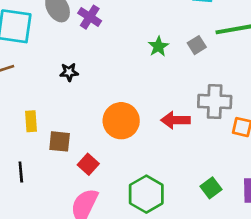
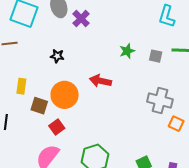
gray square: (197, 45) -> (156, 56), turned 32
red arrow: (176, 120) -> (100, 81), moved
orange circle: (121, 121) -> (65, 95), moved

